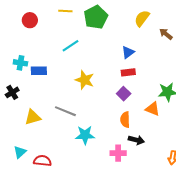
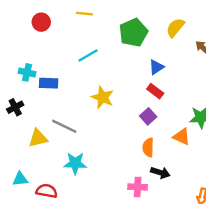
green pentagon: (96, 17) -> (133, 33), moved
red rectangle: (128, 72) -> (155, 91), turned 40
gray line: (65, 111) -> (64, 126), moved
cyan star: (85, 135) -> (75, 163), moved
cyan triangle: (20, 152) -> (20, 179), turned 32

